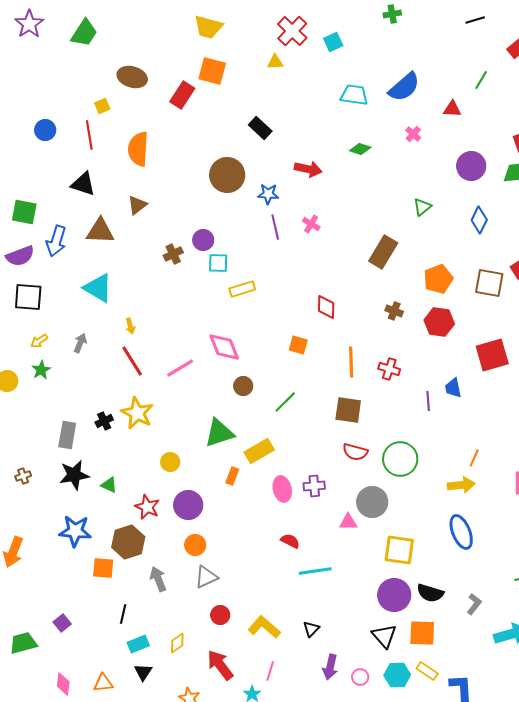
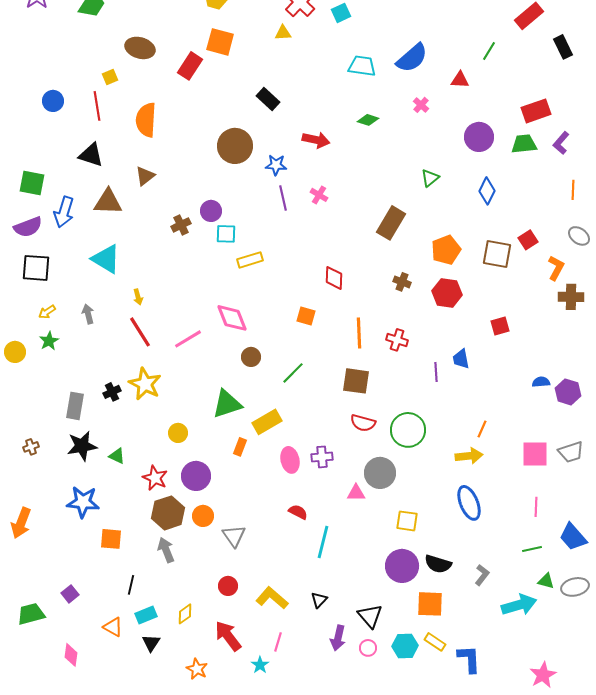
gray arrow: (80, 343) -> (88, 314), turned -36
red square: (492, 355) -> (500, 326), size x0.6
brown hexagon: (128, 542) -> (168, 513), moved
yellow square: (399, 550) -> (407, 521), size x0.7
cyan line: (315, 571) -> (323, 542), turned -68
gray triangle: (206, 577) -> (234, 536), moved, turned -40
black triangle: (384, 636) -> (370, 616), moved
orange triangle: (103, 683) -> (113, 627), moved, turned 35

